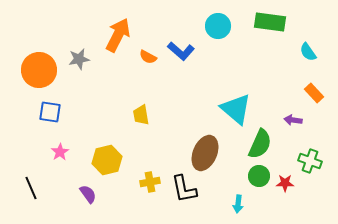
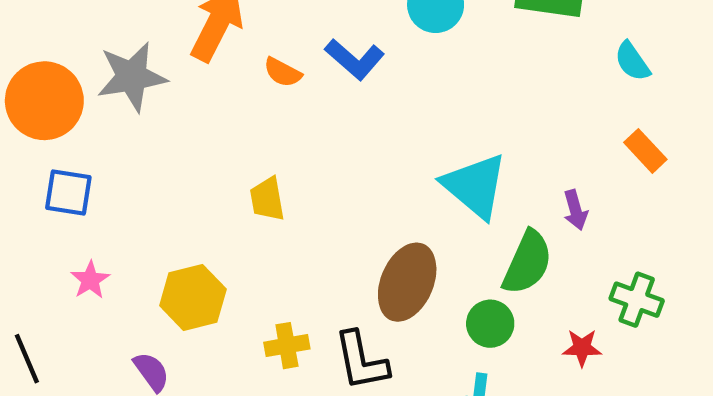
gray star: (79, 59) -> (132, 77), size x1.5
purple arrow: (293, 120) -> (575, 210), moved, turned -114
green circle: (259, 176) -> (490, 324), moved

